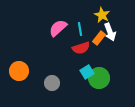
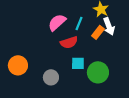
cyan line: (80, 29) -> (79, 23), turned 32
red semicircle: (81, 48) -> (69, 42), moved
cyan square: (87, 72) -> (78, 63), moved, turned 32

